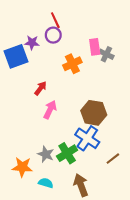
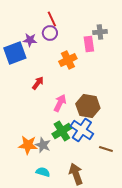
gray cross: (106, 54) -> (100, 32), moved, turned -32
pink arrow: (50, 110) -> (60, 103), moved
green cross: (67, 153) -> (62, 131), moved
brown line: (113, 159) -> (106, 149), turned 56
orange star: (22, 167) -> (28, 145), moved

